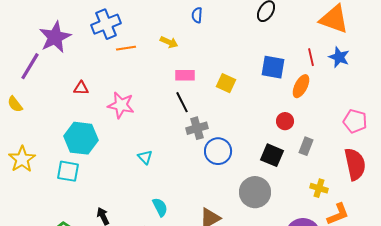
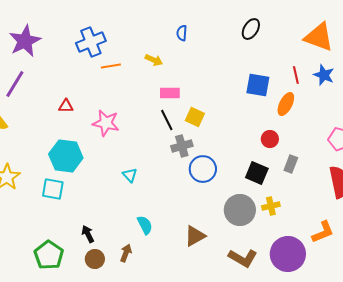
purple star: (55, 37) -> (25, 41), moved
yellow square: (226, 83) -> (195, 117), moved
yellow cross: (319, 188) -> (271, 206), moved, turned -30

